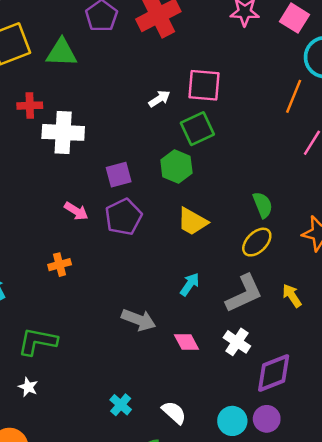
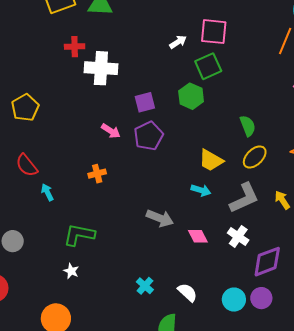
green semicircle: (263, 205) -> (248, 126), moved
yellow trapezoid: (192, 222) -> (211, 160), moved
cyan arrow: (190, 284) -> (201, 190), turned 72

